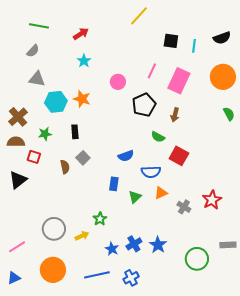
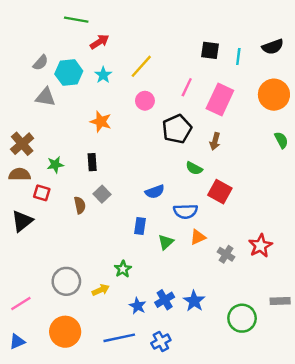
yellow line: (139, 16) -> (141, 66), moved
green line: (39, 26) -> (76, 20), moved
cyan hexagon: (56, 102) -> (69, 72), moved

